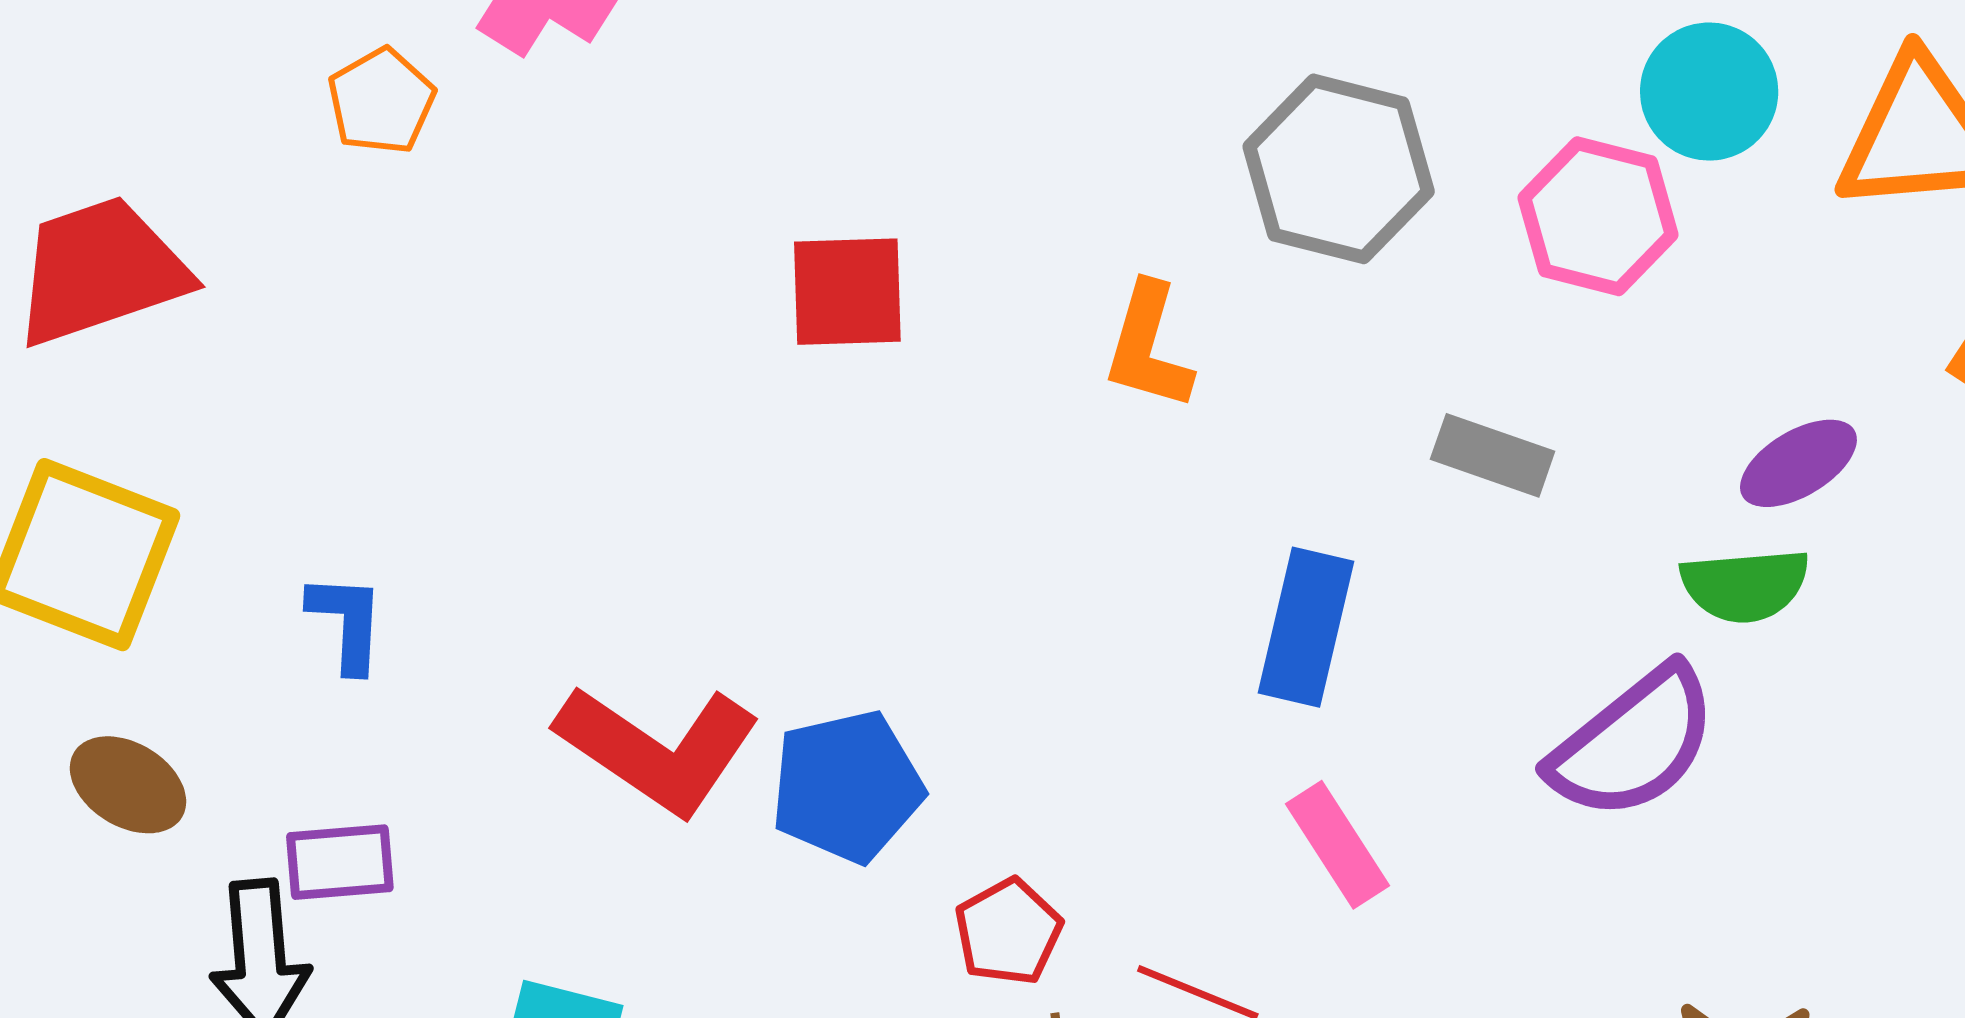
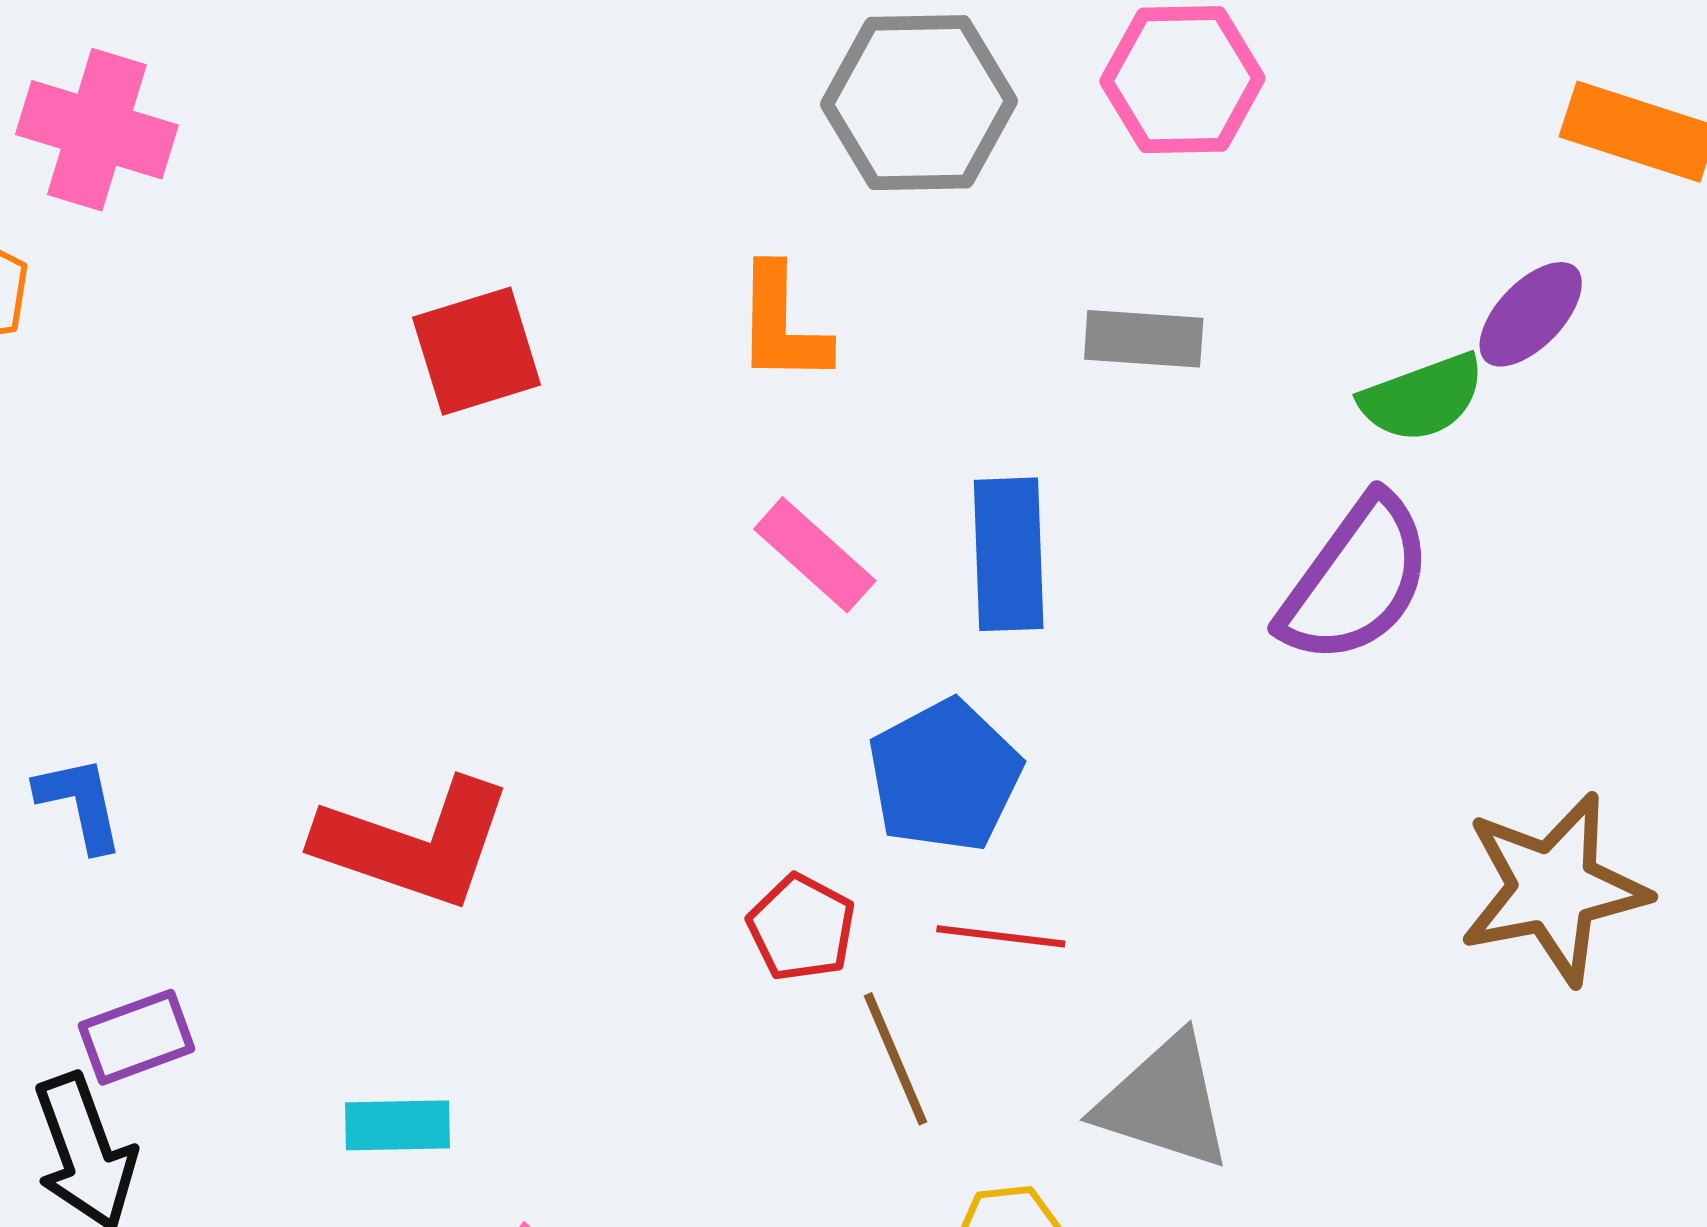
purple ellipse: (1798, 463) -> (1531, 314), moved
blue pentagon: (847, 786) -> (945, 776), moved
pink rectangle: (1338, 845) -> (815, 555), moved

